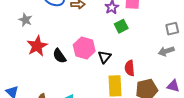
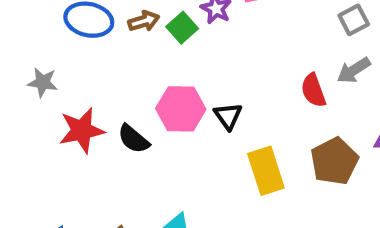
green square: (121, 26) -> (182, 28), moved
red star: (37, 46) -> (82, 130), turned 30
red semicircle: (130, 68) -> (313, 90), moved

